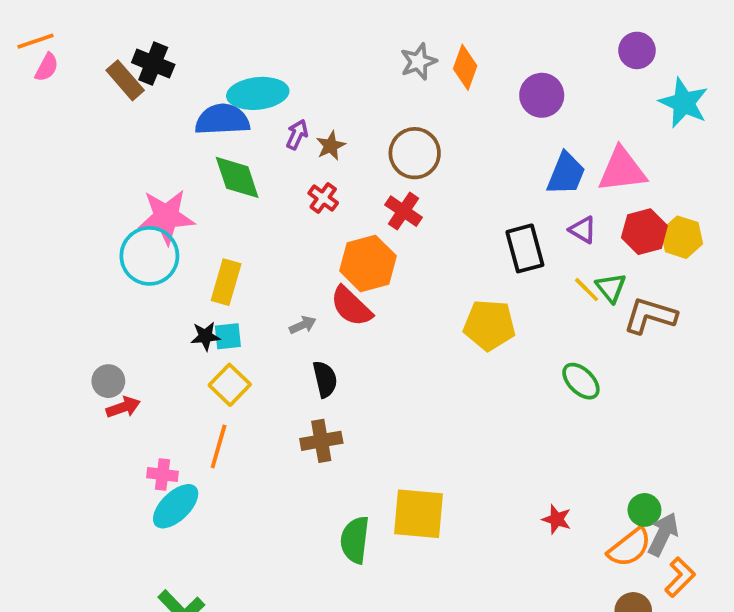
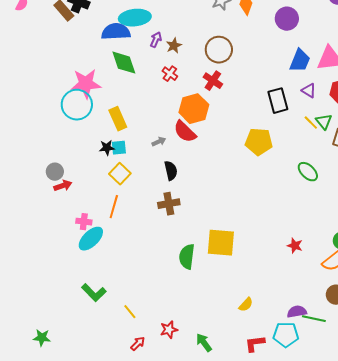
yellow rectangle: (226, 282) -> (118, 119), turned -40

